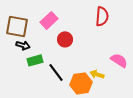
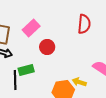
green rectangle: (35, 60) -> (26, 70), moved
black line: (56, 72) -> (15, 80), moved, turned 36

